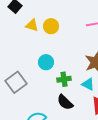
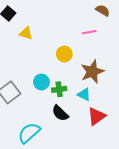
yellow circle: (51, 26) -> (64, 54), moved
cyan circle: (46, 62) -> (41, 82), moved

